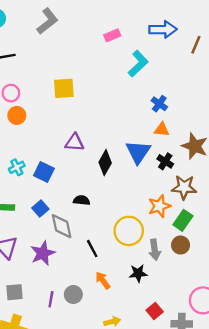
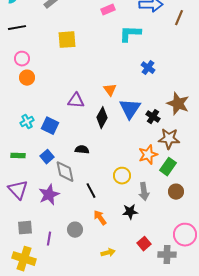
cyan L-shape: (138, 64) -> (130, 34), turned -135
yellow square: (64, 88) -> (67, 40), moved
orange triangle: (162, 130) -> (110, 90), moved, turned 48
yellow circle: (129, 231) -> (122, 176), size x0.7
brown circle: (181, 245) -> (176, 192), moved
purple line: (51, 299) -> (49, 239), moved

